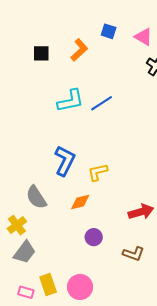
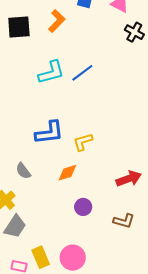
black square: (41, 53) -> (19, 27), size x1.4
blue L-shape: (65, 161) -> (49, 133), turned 60
gray semicircle: (36, 197) -> (23, 171), size x0.7

